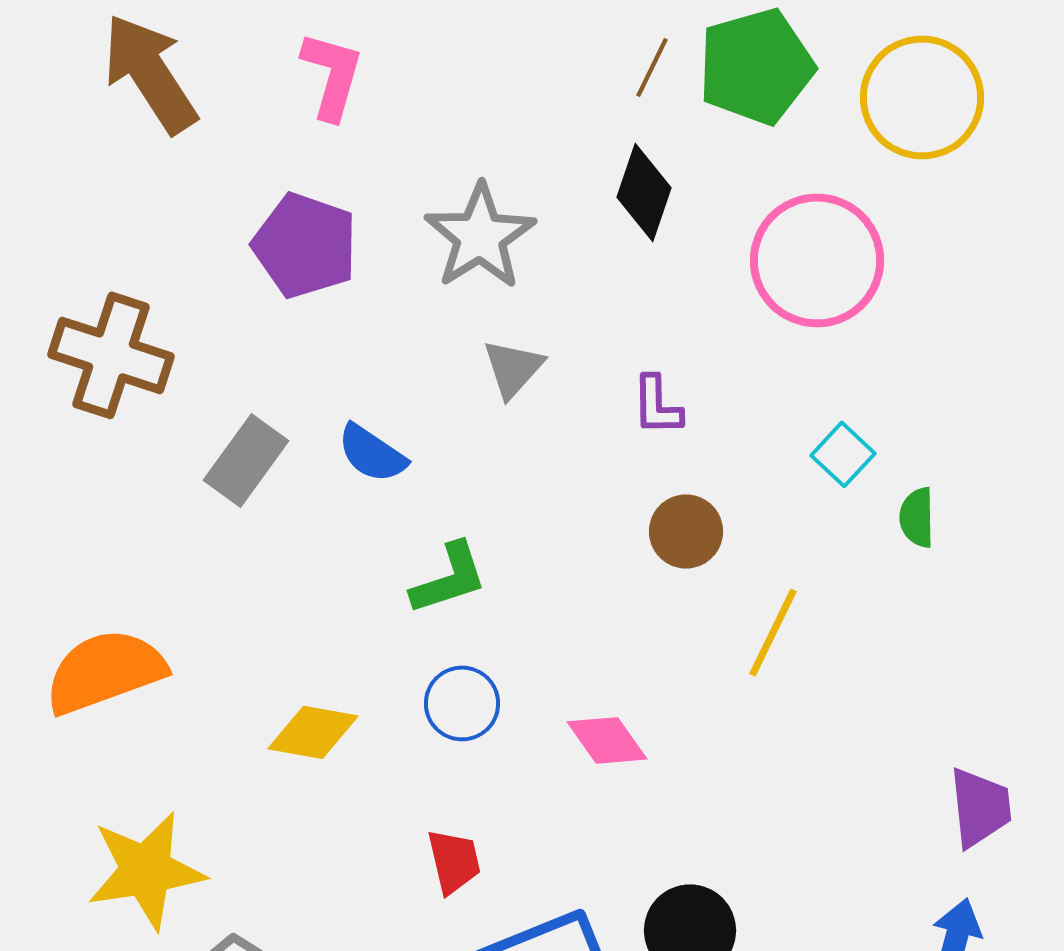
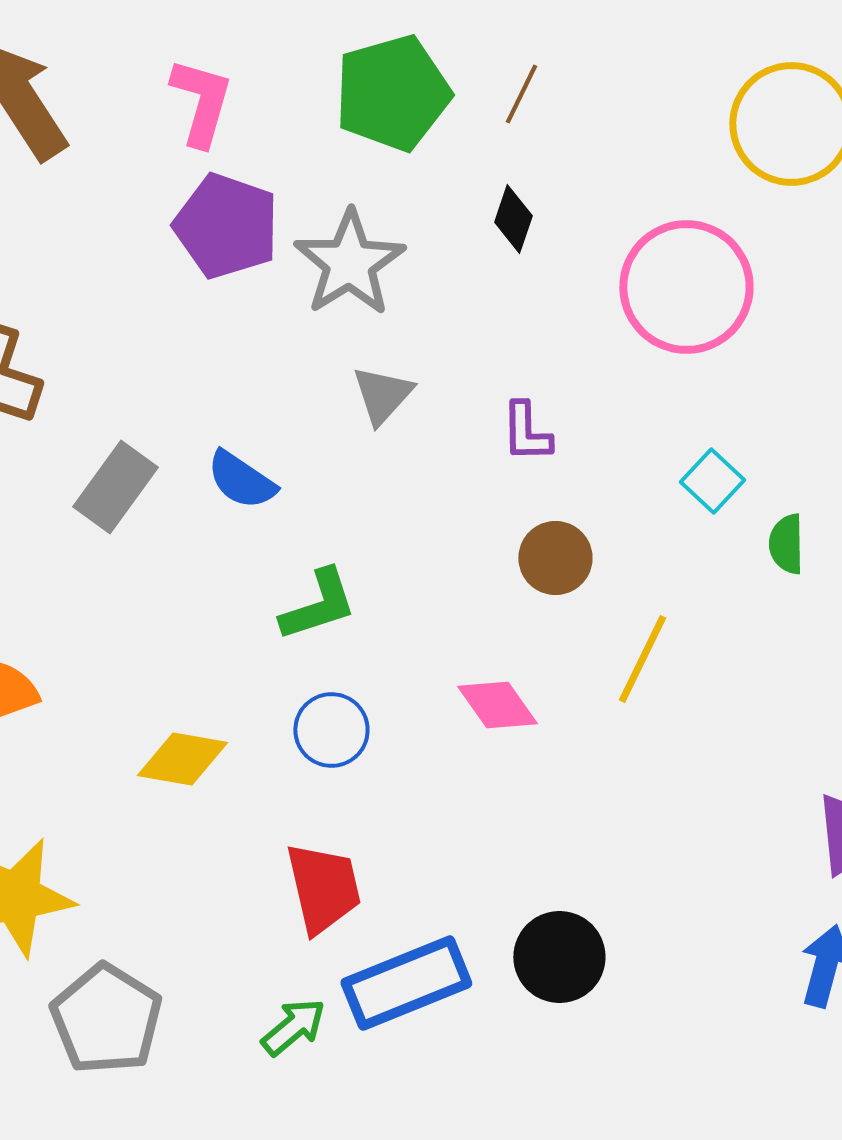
green pentagon: (756, 66) -> (392, 93), moved
black diamond: (644, 192) -> (513, 219), size x0.7
purple pentagon: (305, 245) -> (226, 226), moved
pink diamond: (607, 740) -> (497, 705), moved
red trapezoid: (454, 861) -> (323, 888), size x1.4

